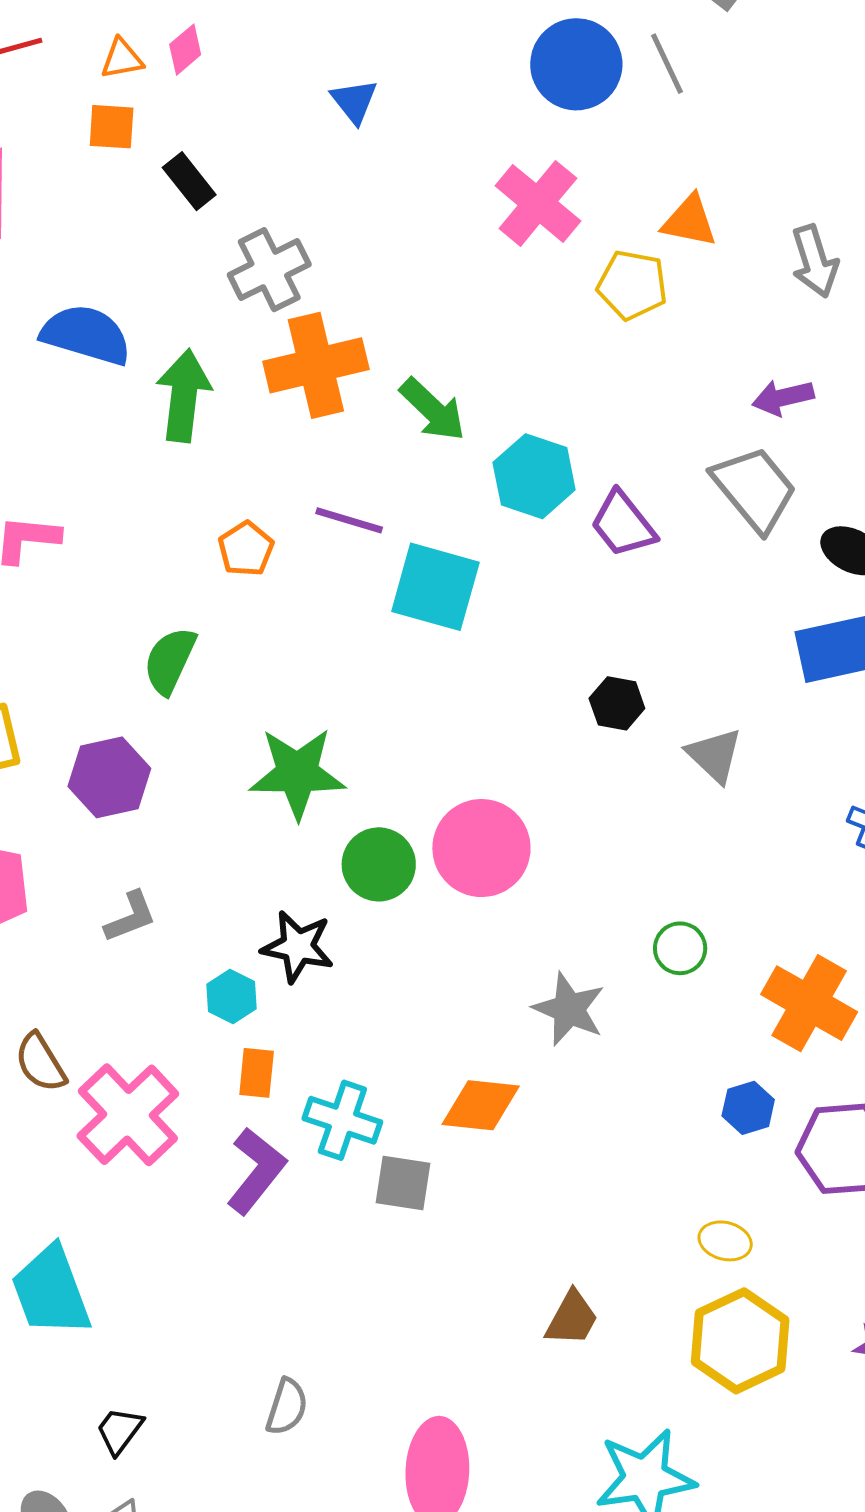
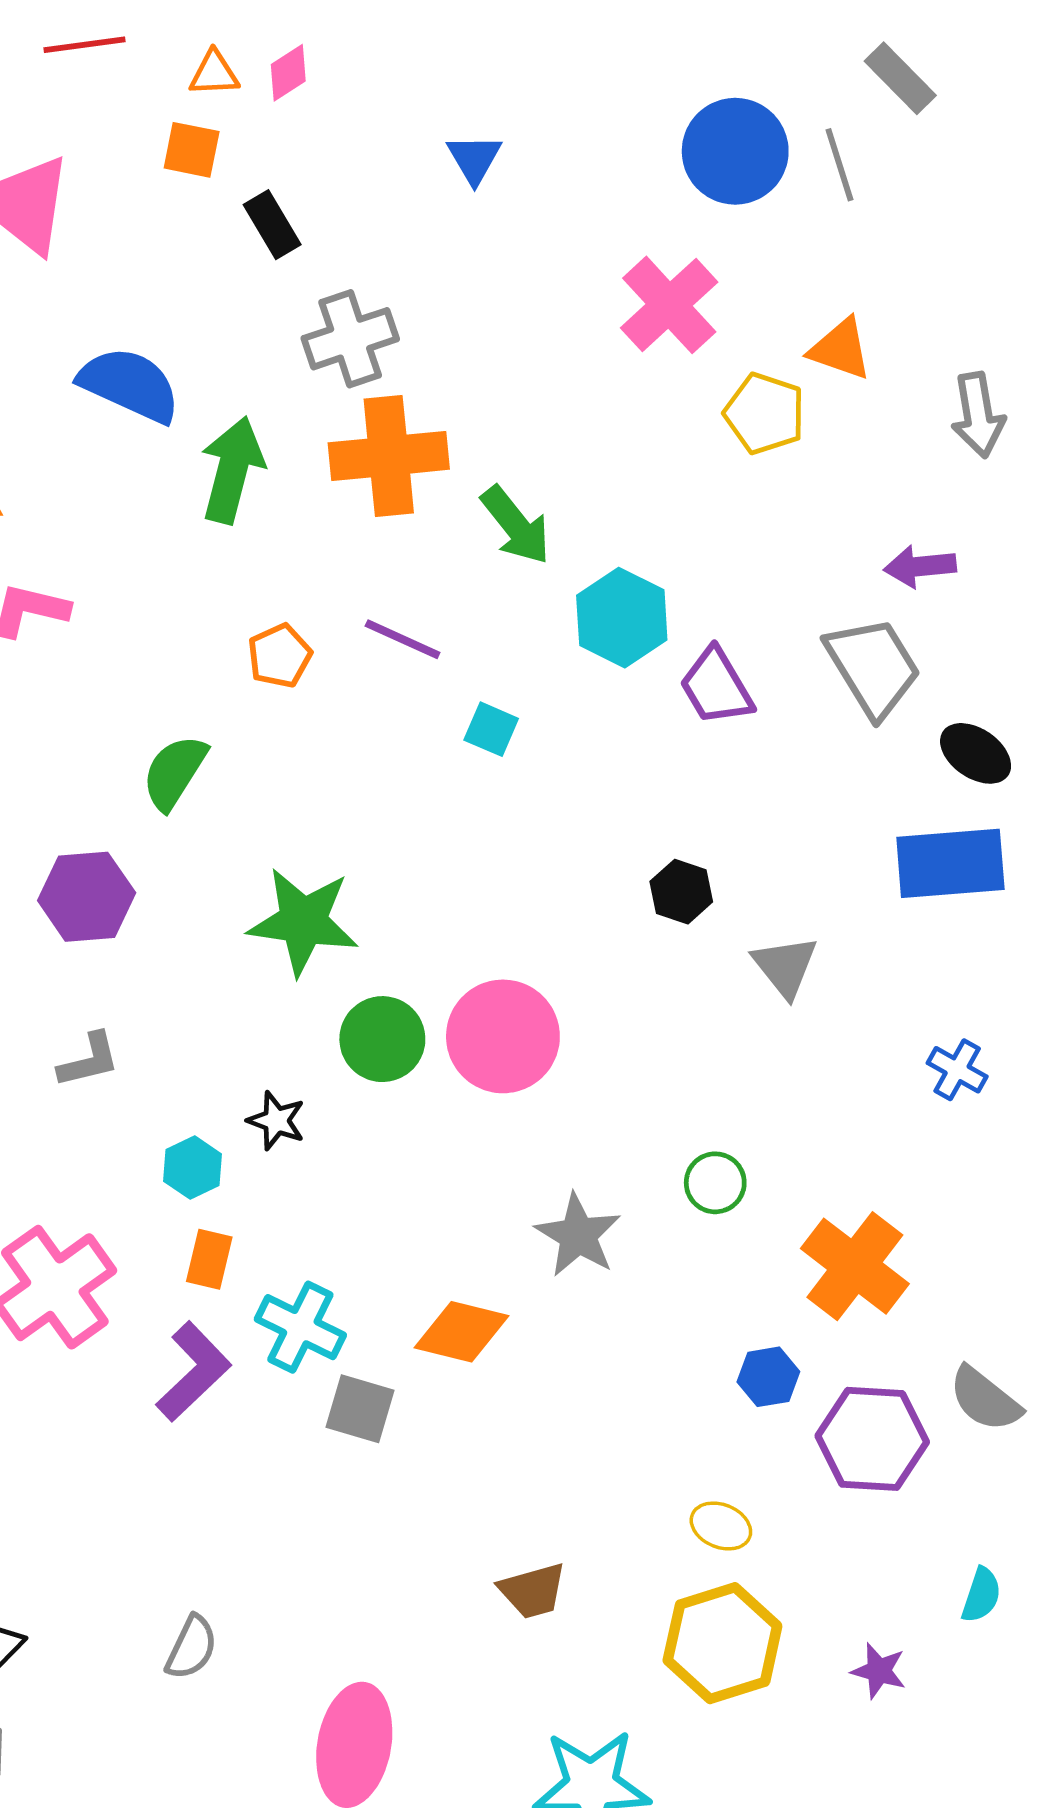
cyan square: (435, 587) -> (491, 729), size x0.5
black star: (298, 947) -> (276, 1121), size x0.7
brown trapezoid: (572, 1318) -> (533, 1591), turned 38

